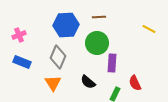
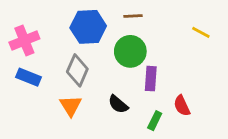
pink cross: (19, 35) -> (24, 41), size x1.5

